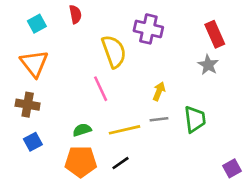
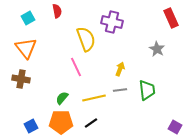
red rectangle: (215, 34) -> (171, 18), moved
green semicircle: (82, 130) -> (62, 98), turned -32
blue square: (33, 142) -> (31, 126), moved
purple square: (232, 168) -> (175, 127), turned -32

